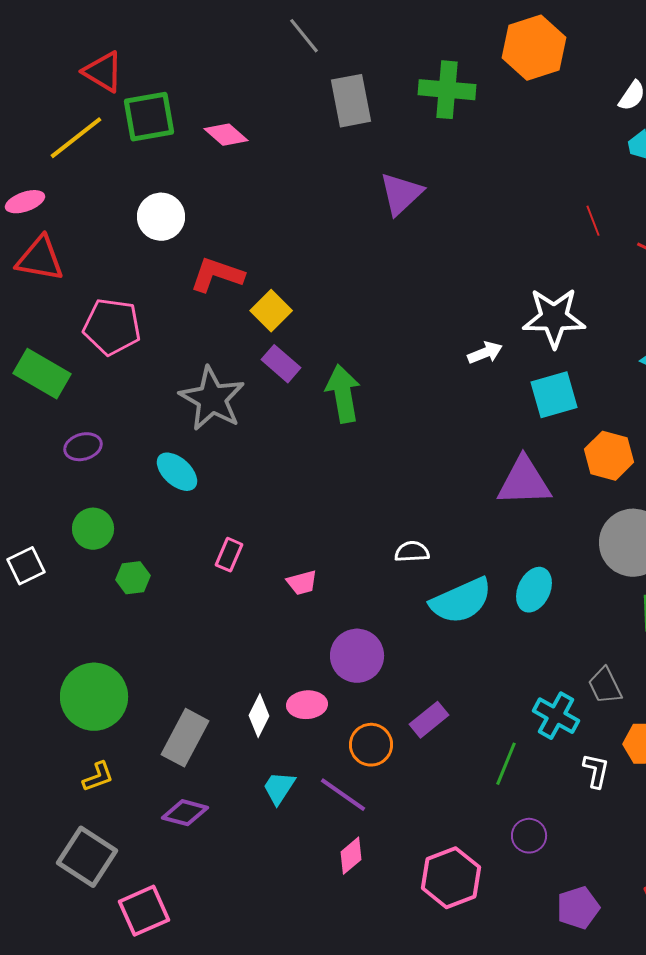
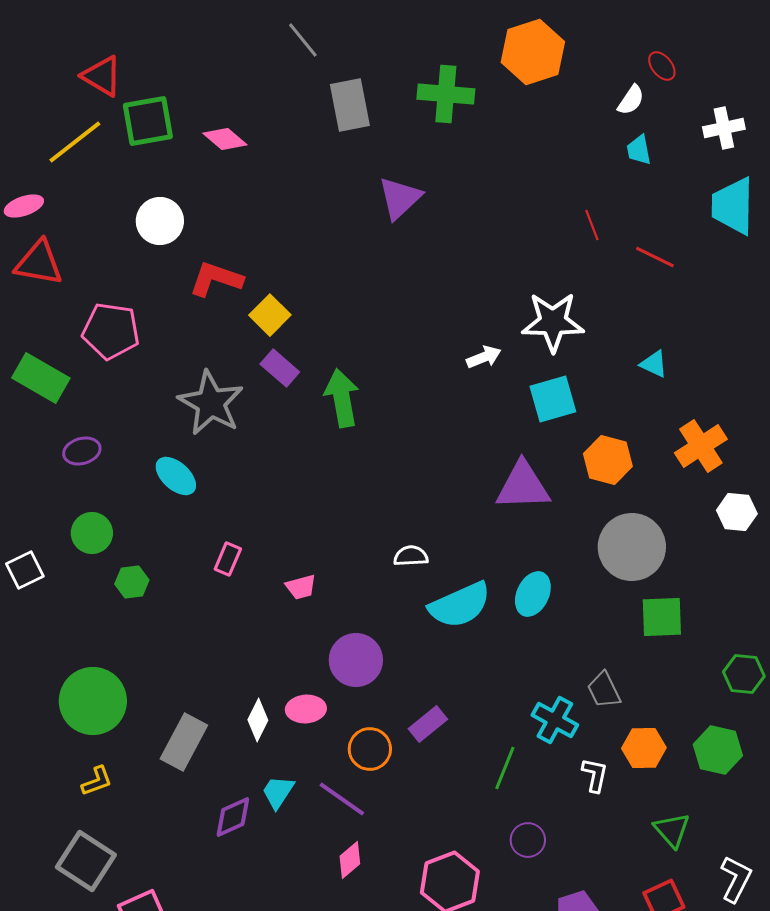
purple diamond: (185, 813) -> (233, 817), moved, turned -39

